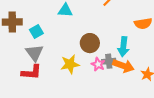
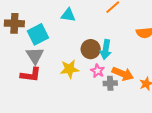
cyan square: (36, 31) -> (38, 34), size x1.5
cyan arrow: (123, 47) -> (106, 49), moved
gray cross: (109, 61) -> (110, 83), moved

